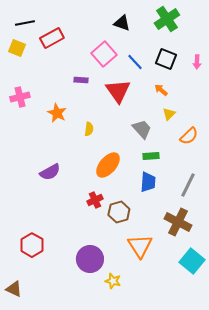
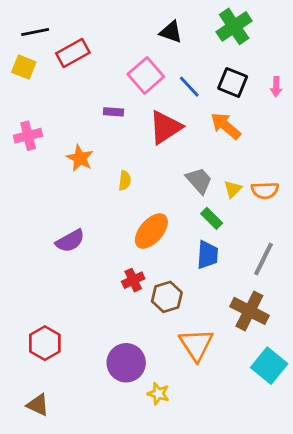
orange arrow: (161, 90) -> (226, 126), size x1.6
red triangle: (118, 91) -> (165, 127), turned 32
yellow triangle: (169, 114) -> (233, 189), moved
orange semicircle: (189, 136) -> (265, 190), turned 42
green rectangle: (151, 156) -> (212, 218), turned 49
brown triangle: (14, 289) -> (38, 405), moved

